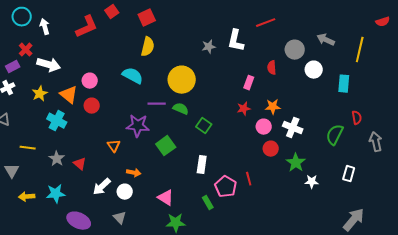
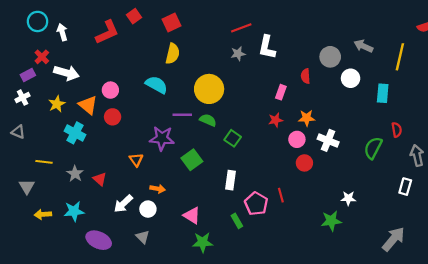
red line: (266, 23) -> (241, 28), moved
green star: (296, 163) -> (331, 221), moved, turned 30
white rectangle: (349, 174) -> (405, 187), moved

